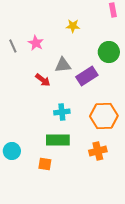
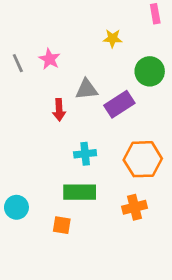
yellow star: (73, 26) -> (113, 38), moved
red arrow: (43, 80) -> (59, 110), turned 49

